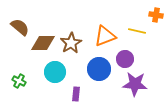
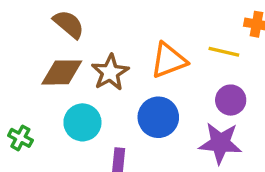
brown semicircle: (20, 27) -> (69, 24), moved
purple circle: (125, 59) -> (231, 100), moved

